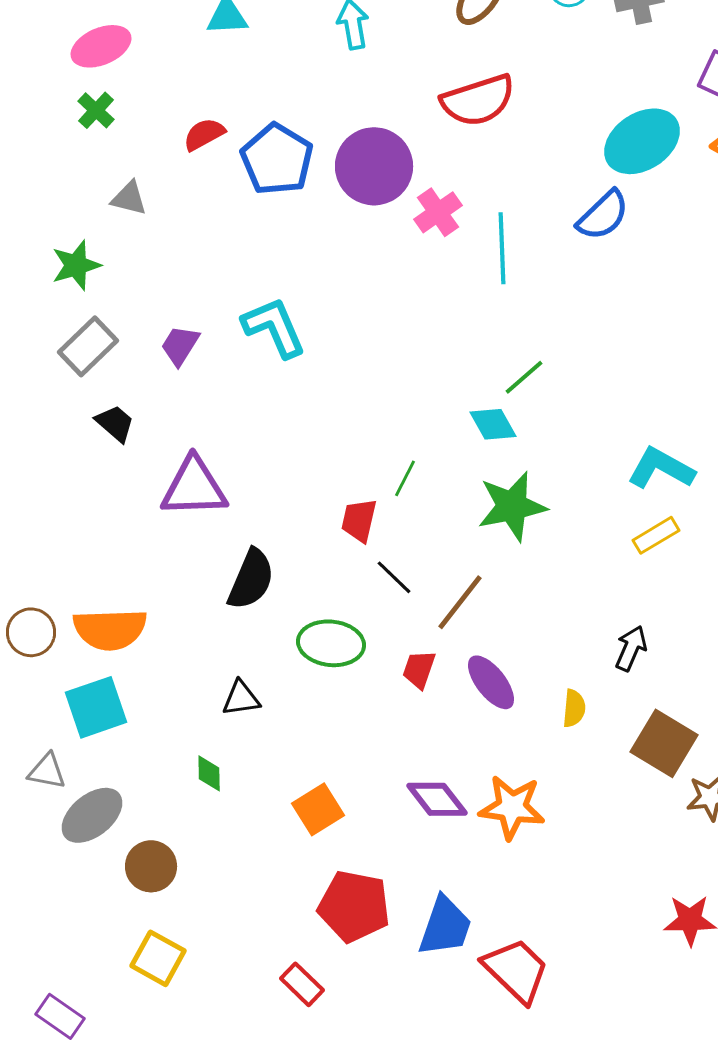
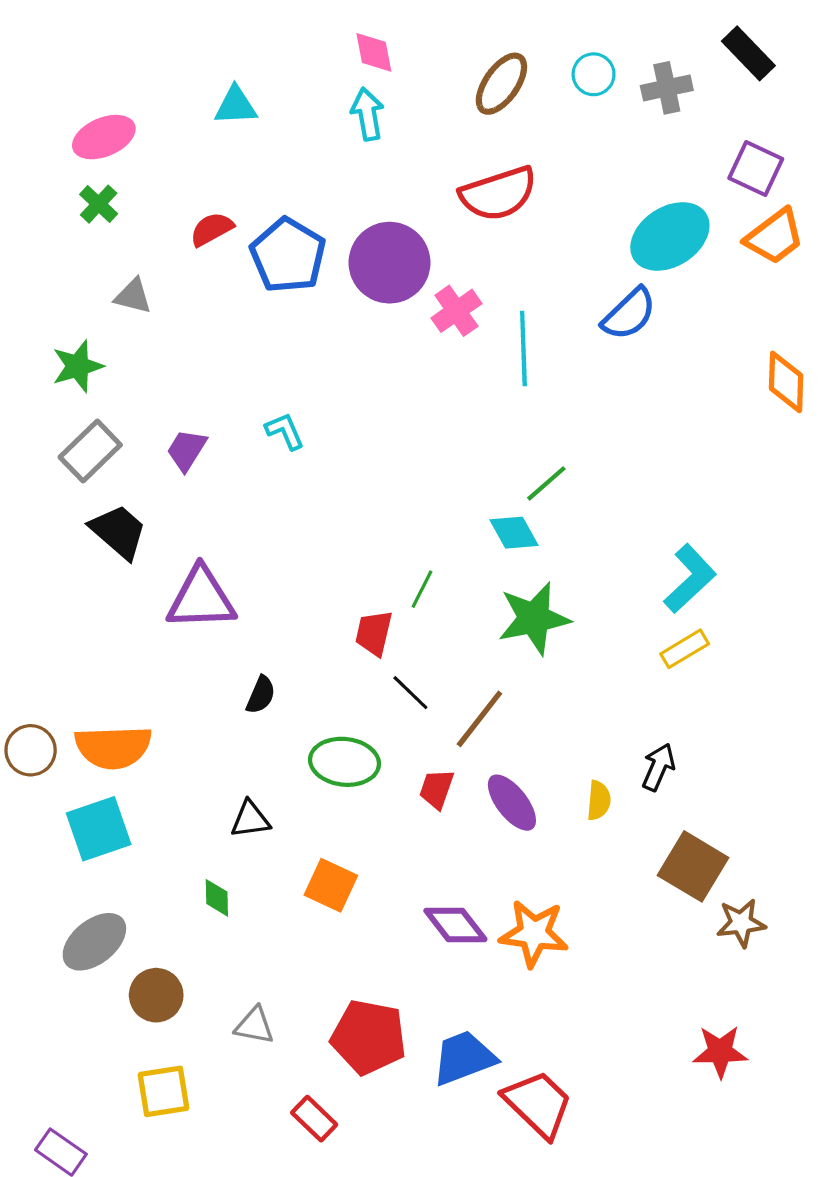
cyan L-shape: (274, 327) -> (285, 431), size x0.6
black trapezoid: (115, 423) -> (118, 532), size x1.4
cyan L-shape: (661, 468) -> (690, 579), turned 108
black semicircle: (251, 579) -> (261, 695), size x0.6
yellow semicircle: (574, 708) -> (599, 801), moved
gray triangle: (47, 771) -> (255, 1025), moved
orange square: (318, 809) -> (331, 885), moved, turned -33
blue trapezoid: (445, 926) -> (464, 1058), turned -130
yellow square: (158, 958) -> (163, 1091), turned -38

